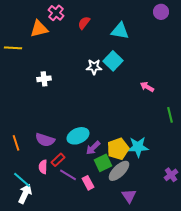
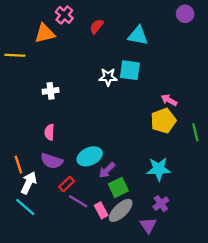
cyan square: (113, 61) -> (130, 70), turned -36
yellow pentagon: (118, 149) -> (163, 121), moved
pink semicircle: (43, 167) -> (49, 132), moved
gray ellipse: (119, 171) -> (121, 210), moved
purple cross: (171, 175) -> (161, 204), moved
white arrow: (25, 194) -> (29, 183), moved

